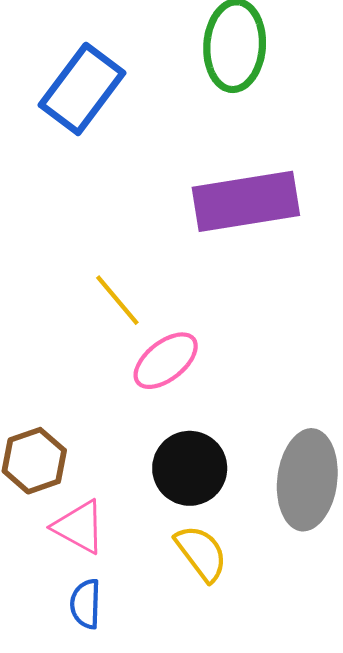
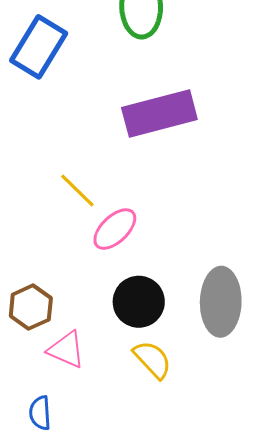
blue semicircle: (86, 604) -> (40, 413), moved

